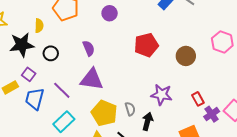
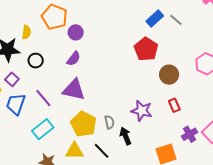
purple circle: (110, 13) -> (76, 32), moved
red pentagon: (146, 45) -> (146, 49), moved, turned -30
purple semicircle: (89, 48) -> (74, 59), turned 56
red rectangle: (198, 99) -> (174, 105), moved
black arrow: (147, 121) -> (126, 136), turned -42

